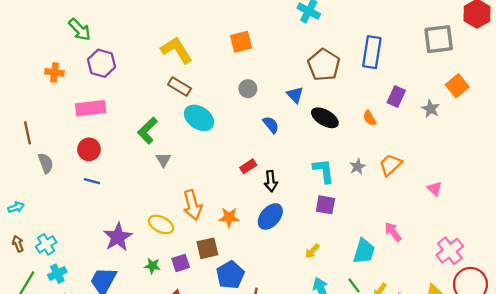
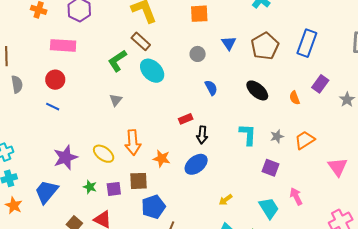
blue triangle: (295, 95) -> (229, 43), moved
green L-shape: (147, 131) -> (117, 61), moved
pink triangle: (435, 189) -> (338, 167), size x1.5
purple square: (325, 205) -> (271, 168), moved
cyan trapezoid: (364, 251) -> (269, 208), turned -60

